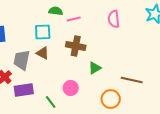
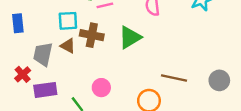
brown cross: (76, 46) -> (92, 35), moved
green triangle: (95, 68) -> (130, 37), moved, size x1.5

